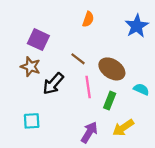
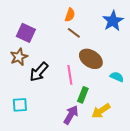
brown line: (78, 59) -> (74, 33), moved
brown star: (31, 67) -> (19, 57), turned 30
green rectangle: (110, 101) -> (83, 95), moved

